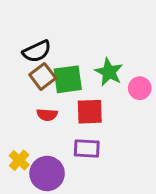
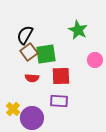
black semicircle: (37, 51) -> (25, 35), turned 144
green star: (109, 72) -> (78, 30), moved

